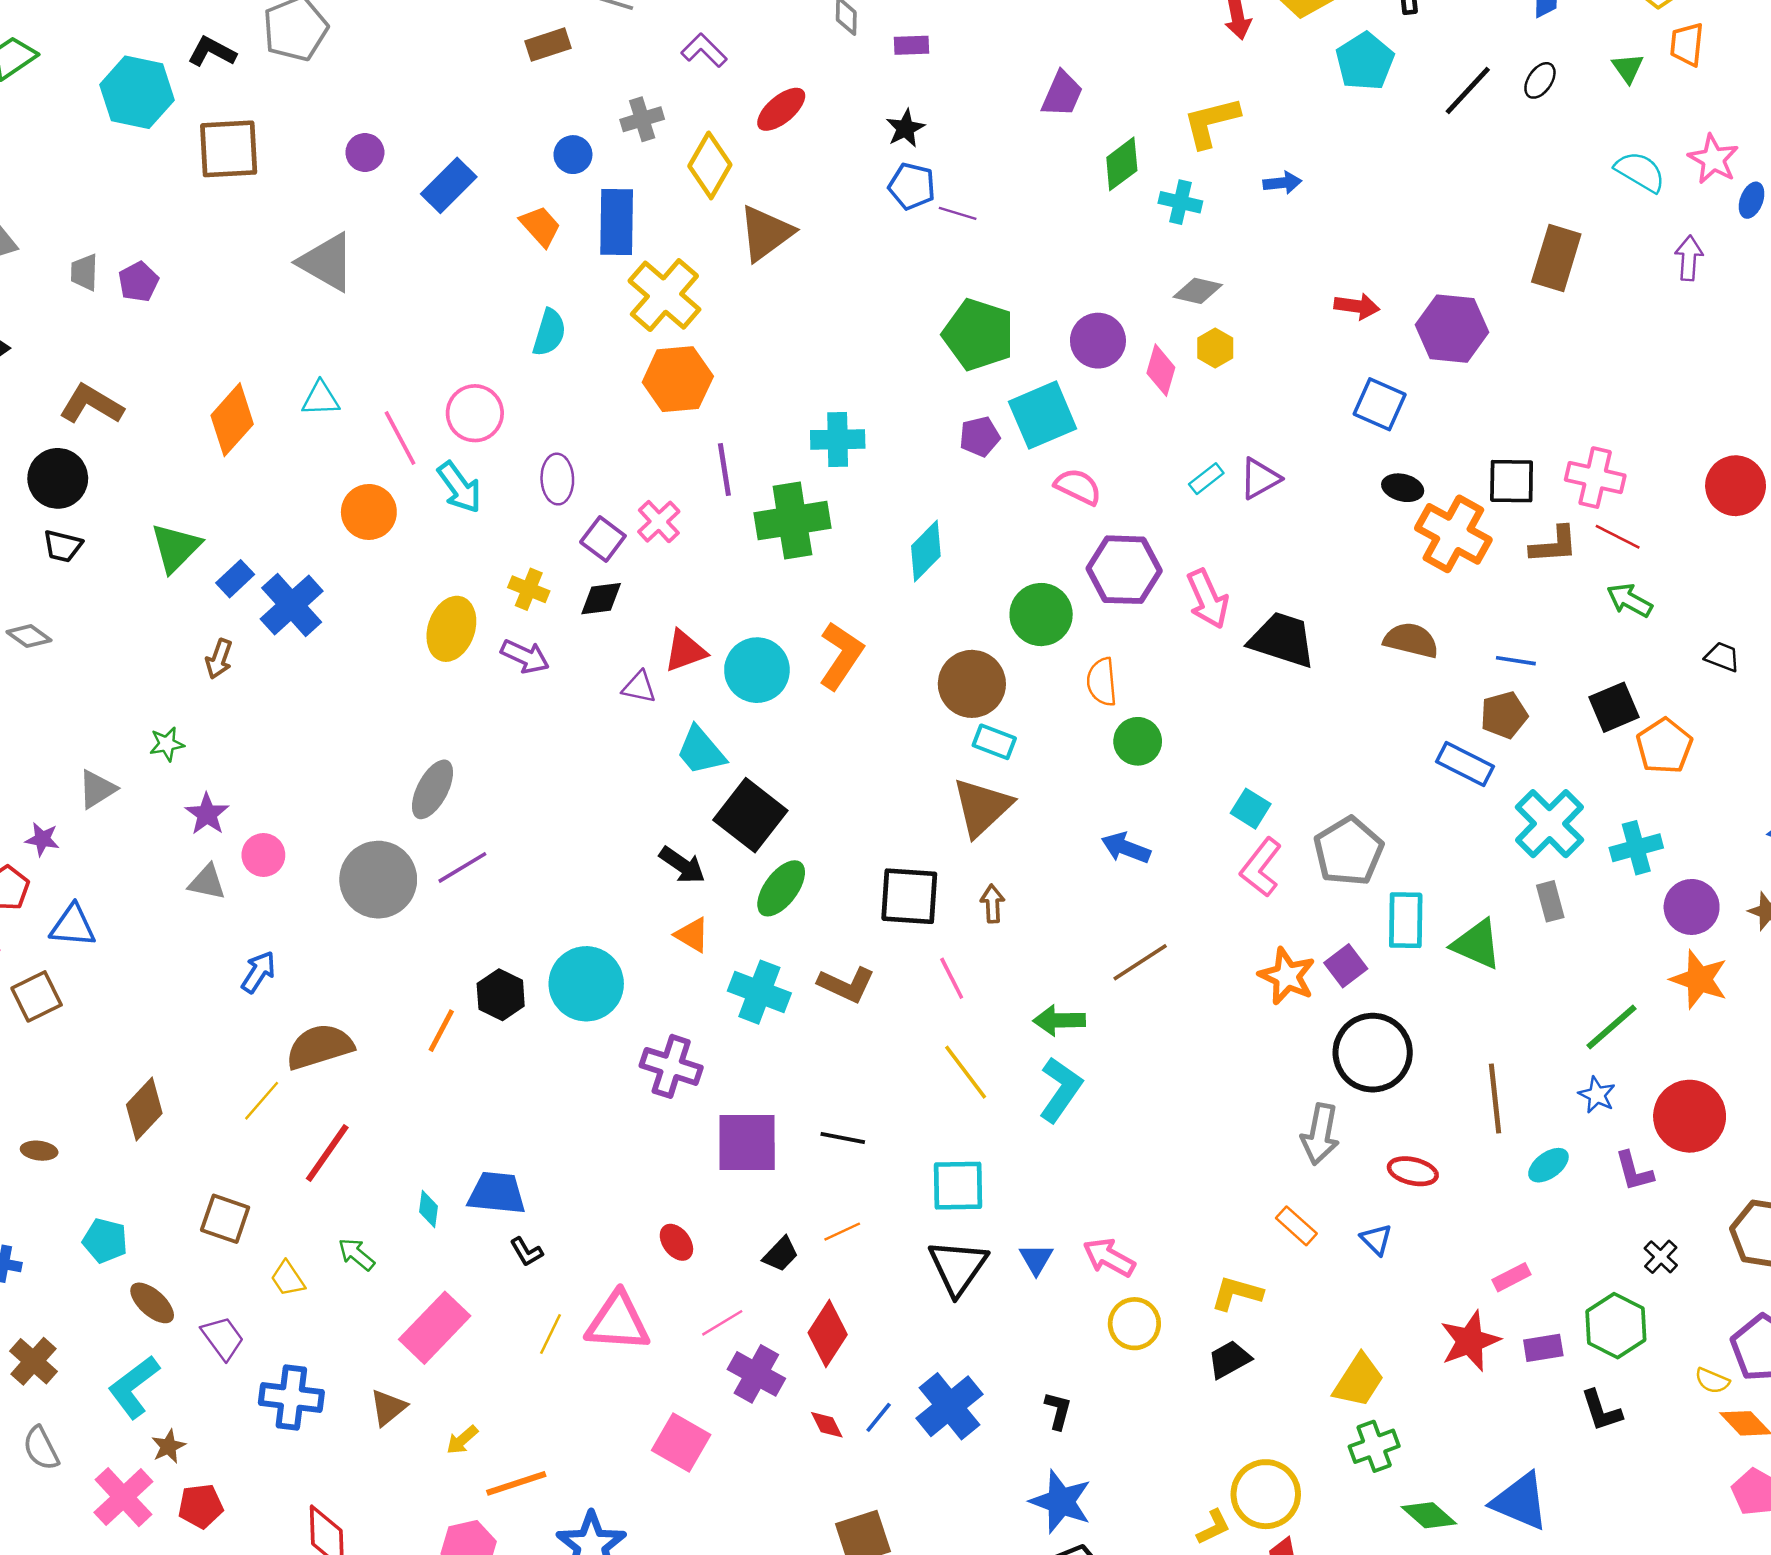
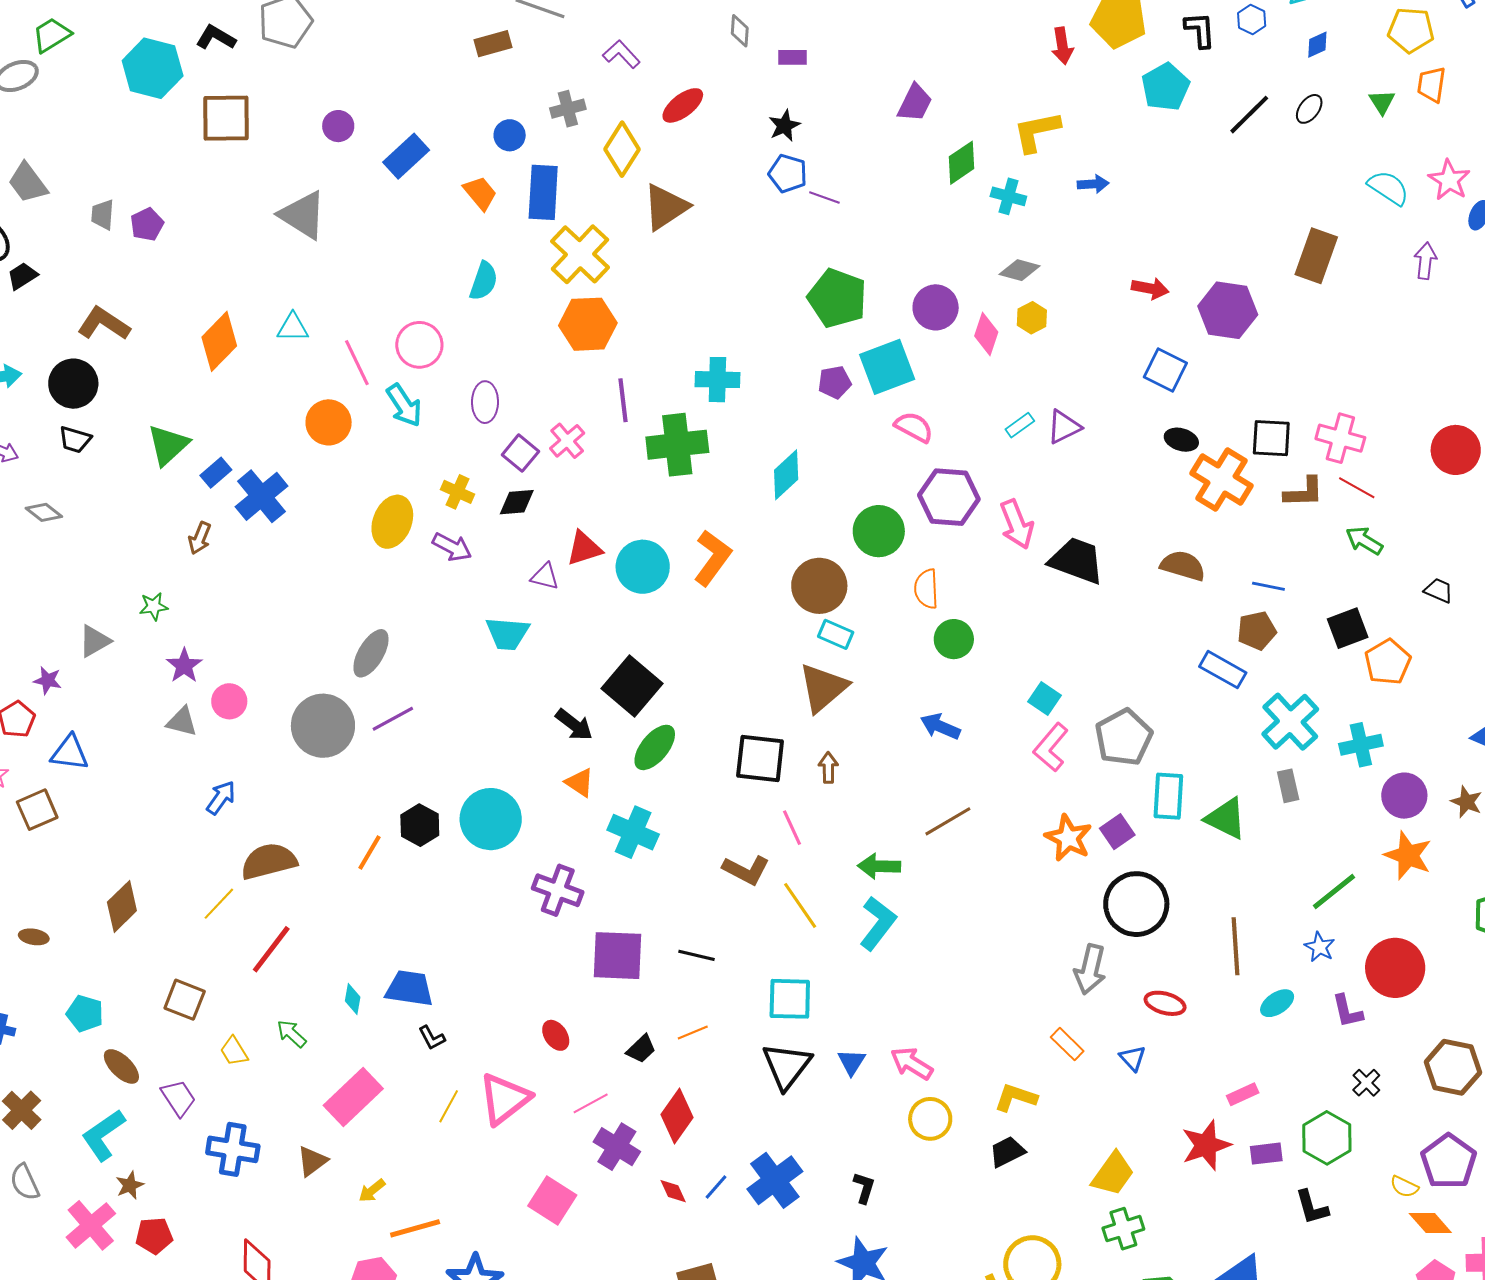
cyan trapezoid: (701, 751) -> (507, 634), moved, turned -48
brown L-shape: (846, 985) -> (746, 870), moved
pink triangle: (618, 1322) -> (504, 1099), turned -44

